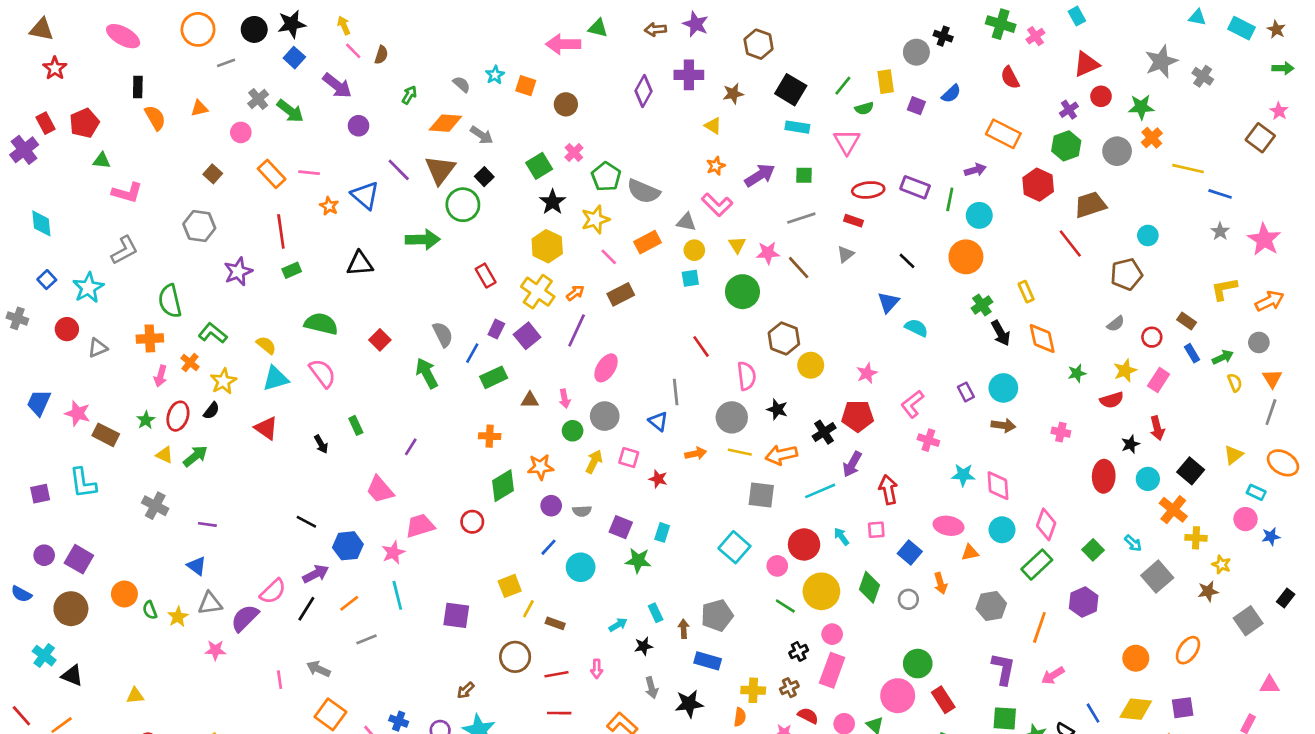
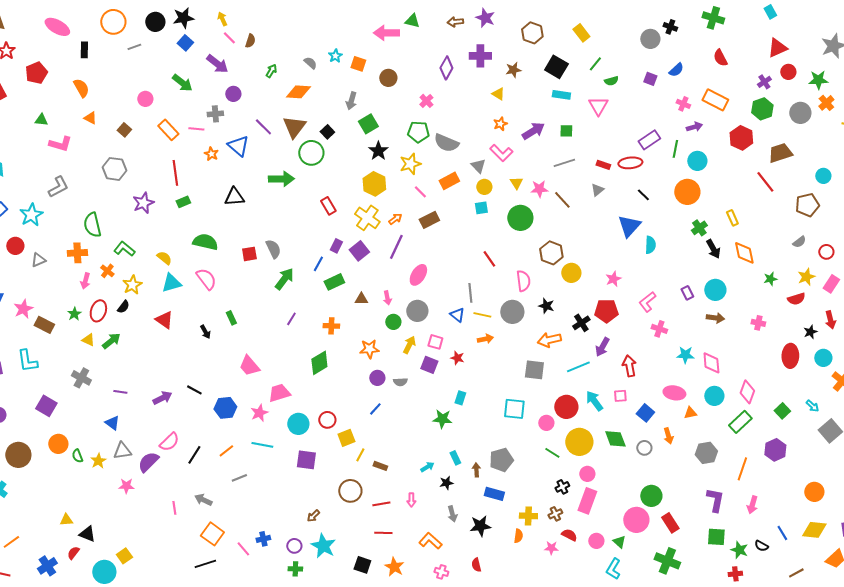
pink cross: (1035, 36) -> (683, 104), moved, turned -32
yellow rectangle: (886, 82) -> (581, 33), moved, turned -30
black rectangle: (138, 87) -> (84, 50), moved
gray cross: (258, 99) -> (215, 114), moved, turned 35
orange triangle: (199, 108) -> (90, 118), moved, turned 40
red pentagon: (84, 123) -> (36, 73), moved
gray arrow: (482, 135) -> (351, 101), moved, turned 72
pink cross: (574, 153) -> (426, 101), moved
green pentagon: (606, 177) -> (418, 132), turned -30
purple rectangle: (915, 187) -> (649, 140), turned -55
red ellipse: (868, 190) -> (630, 163), moved
gray triangle: (686, 222) -> (478, 166), turned 35
blue triangle: (888, 302) -> (629, 226), size x1.4
cyan semicircle: (916, 328) -> (650, 245), turned 66
gray semicircle: (443, 334) -> (273, 249), moved
red square: (380, 340) -> (249, 254), turned 35
green arrow: (427, 373) -> (284, 279), turned 65
pink star: (78, 413) -> (23, 309), turned 30
purple line: (411, 447) -> (291, 319), moved
yellow line: (740, 452) -> (482, 315), moved
green diamond: (503, 486) -> (319, 363), moved
red circle: (472, 522) -> (327, 420), moved
purple square: (621, 527) -> (429, 365), moved
cyan arrow: (841, 536) -> (594, 401), size x1.5
cyan square: (734, 547) -> (514, 409), turned -35
purple square: (79, 559) -> (46, 406), moved
cyan circle: (581, 567) -> (298, 424), moved
purple arrow: (316, 574) -> (162, 398), moved
green diamond: (870, 587) -> (615, 439), turned -40
cyan line: (397, 595) -> (262, 445), turned -65
black triangle: (72, 676) -> (87, 534), moved
pink arrow: (1053, 676) -> (752, 505), turned -42
blue cross: (399, 721) -> (263, 539), turned -32

